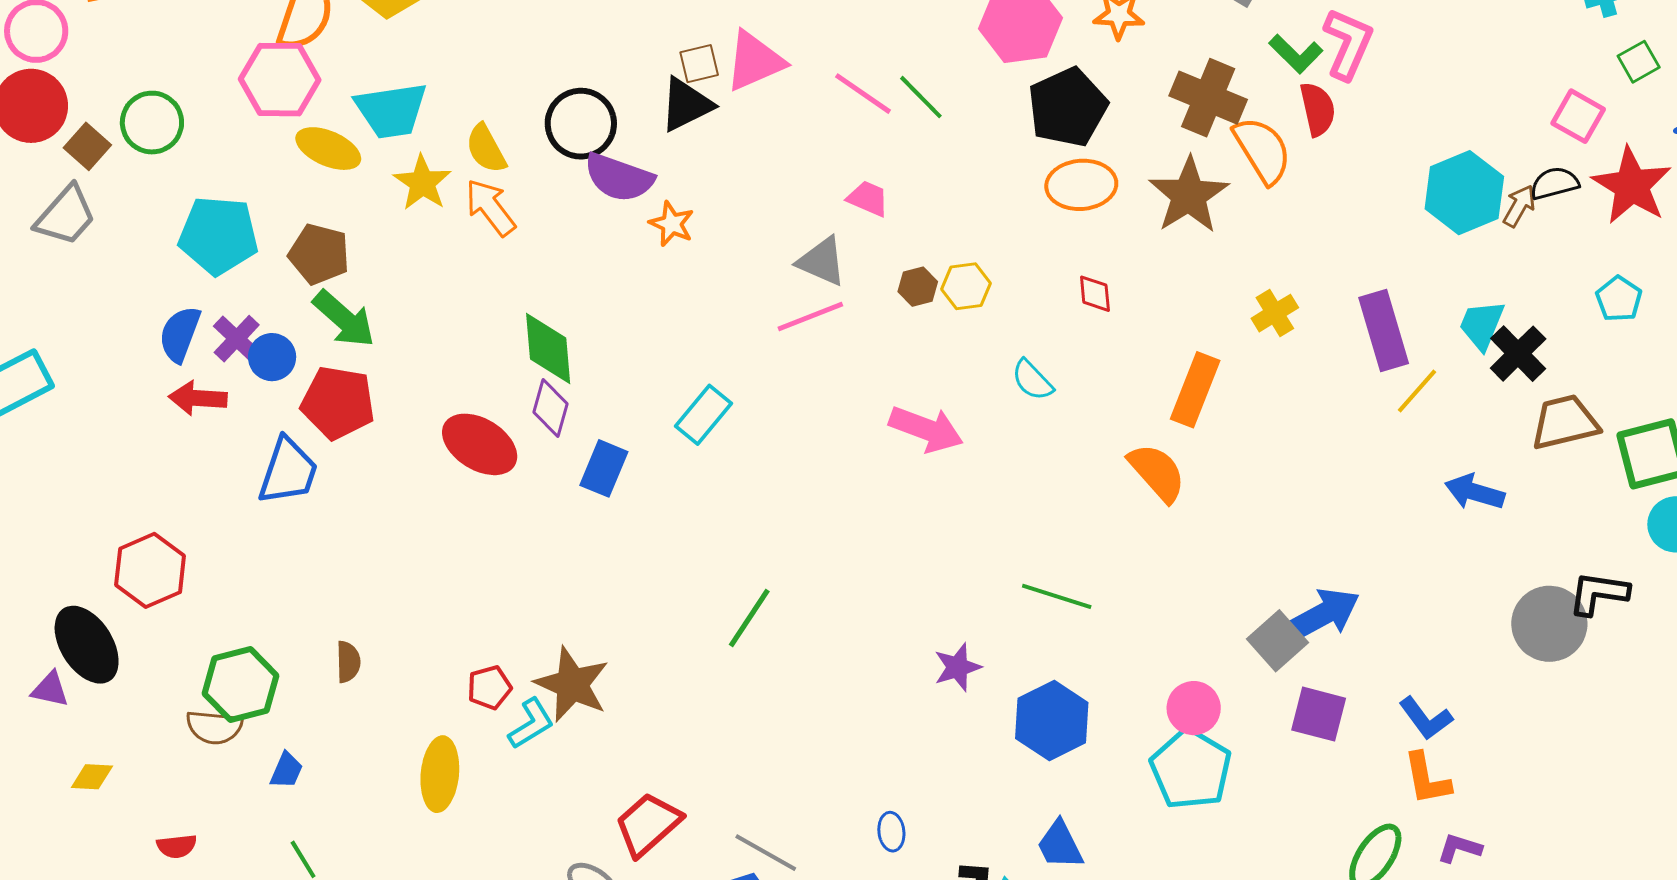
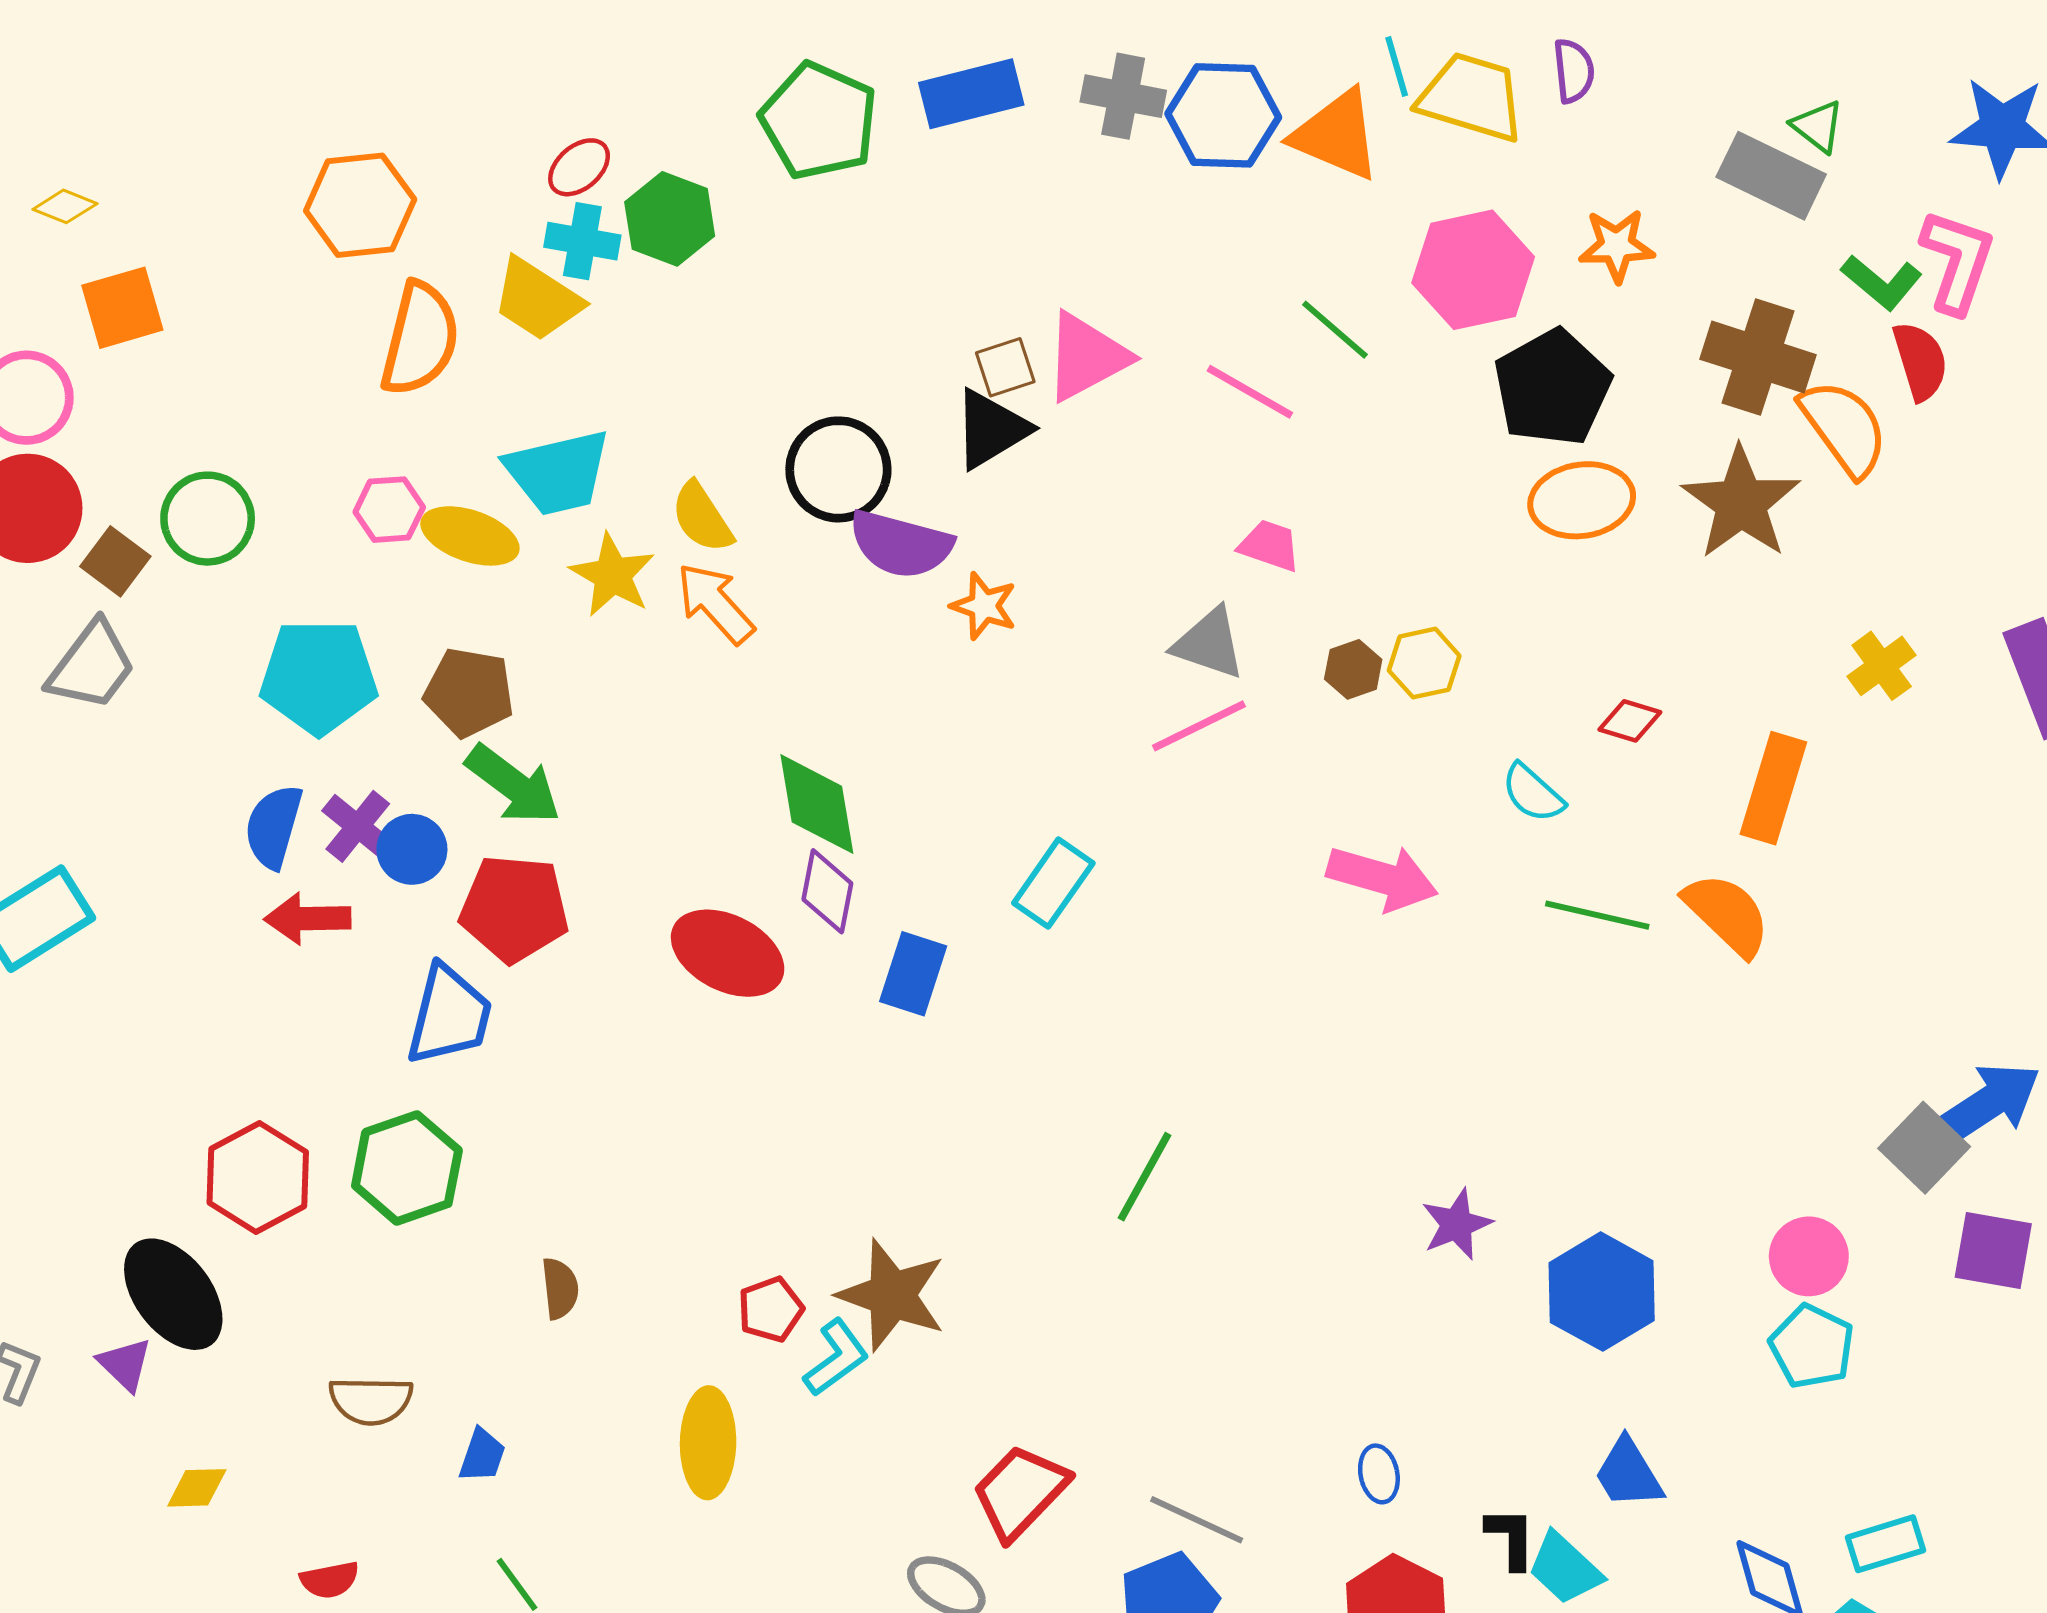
pink hexagon: (280, 80) -> (389, 510), moved, size x0.6
green line: (921, 97) -> (1335, 330), moved
red diamond: (1095, 294) -> (1630, 721), moved, turned -63
green line: (1057, 596) -> (1597, 915), moved
green hexagon: (240, 685) -> (407, 1168), moved
purple triangle: (50, 689) -> (125, 1364), turned 36
cyan pentagon: (1191, 769) -> (1812, 1346), size x0.7

